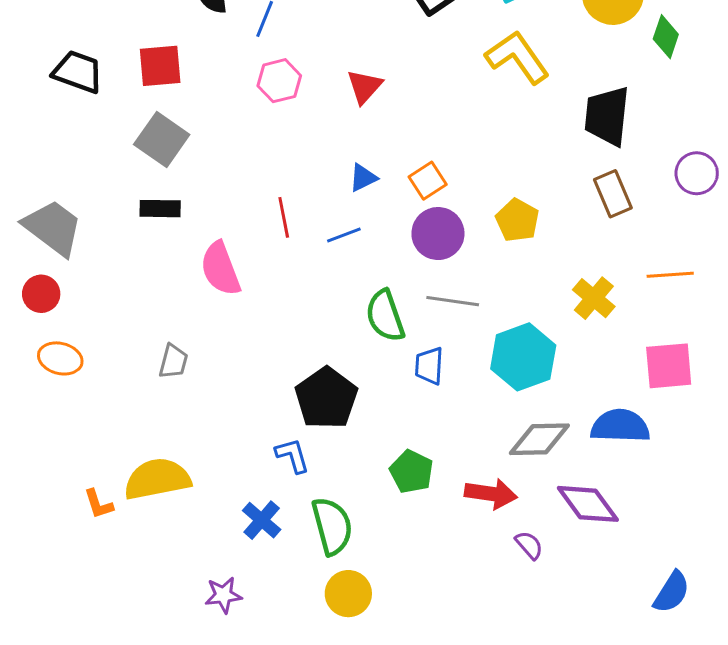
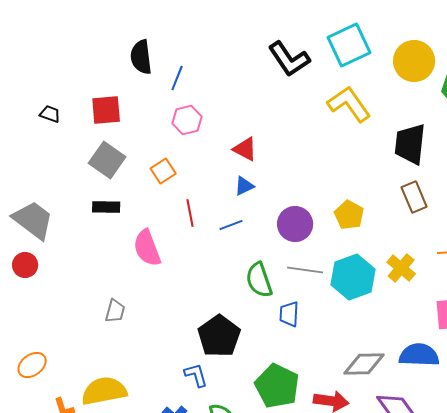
black trapezoid: (78, 72) -> (50, 114), size x0.6
red triangle: (364, 87) -> (245, 149), moved, turned -44
orange square: (428, 181) -> (163, 171), moved
cyan hexagon: (523, 357) -> (353, 277), moved
orange ellipse: (60, 358) -> (32, 365), moved, turned -52
green pentagon: (412, 472) -> (277, 386), size x1.5

